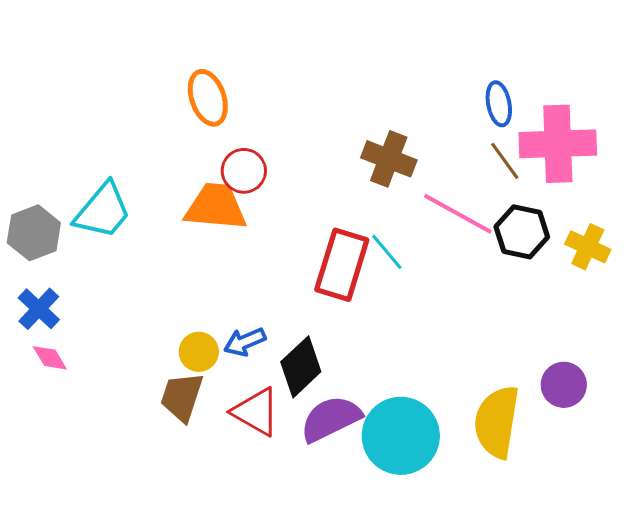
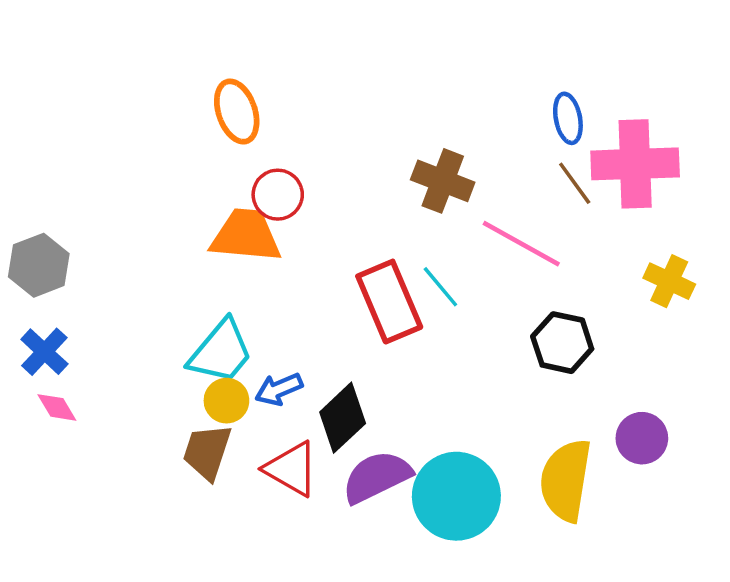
cyan trapezoid: (103, 211) -> (221, 352), moved
black hexagon: (522, 232) -> (562, 343), moved
red rectangle: (342, 265) -> (389, 302), turned -40

